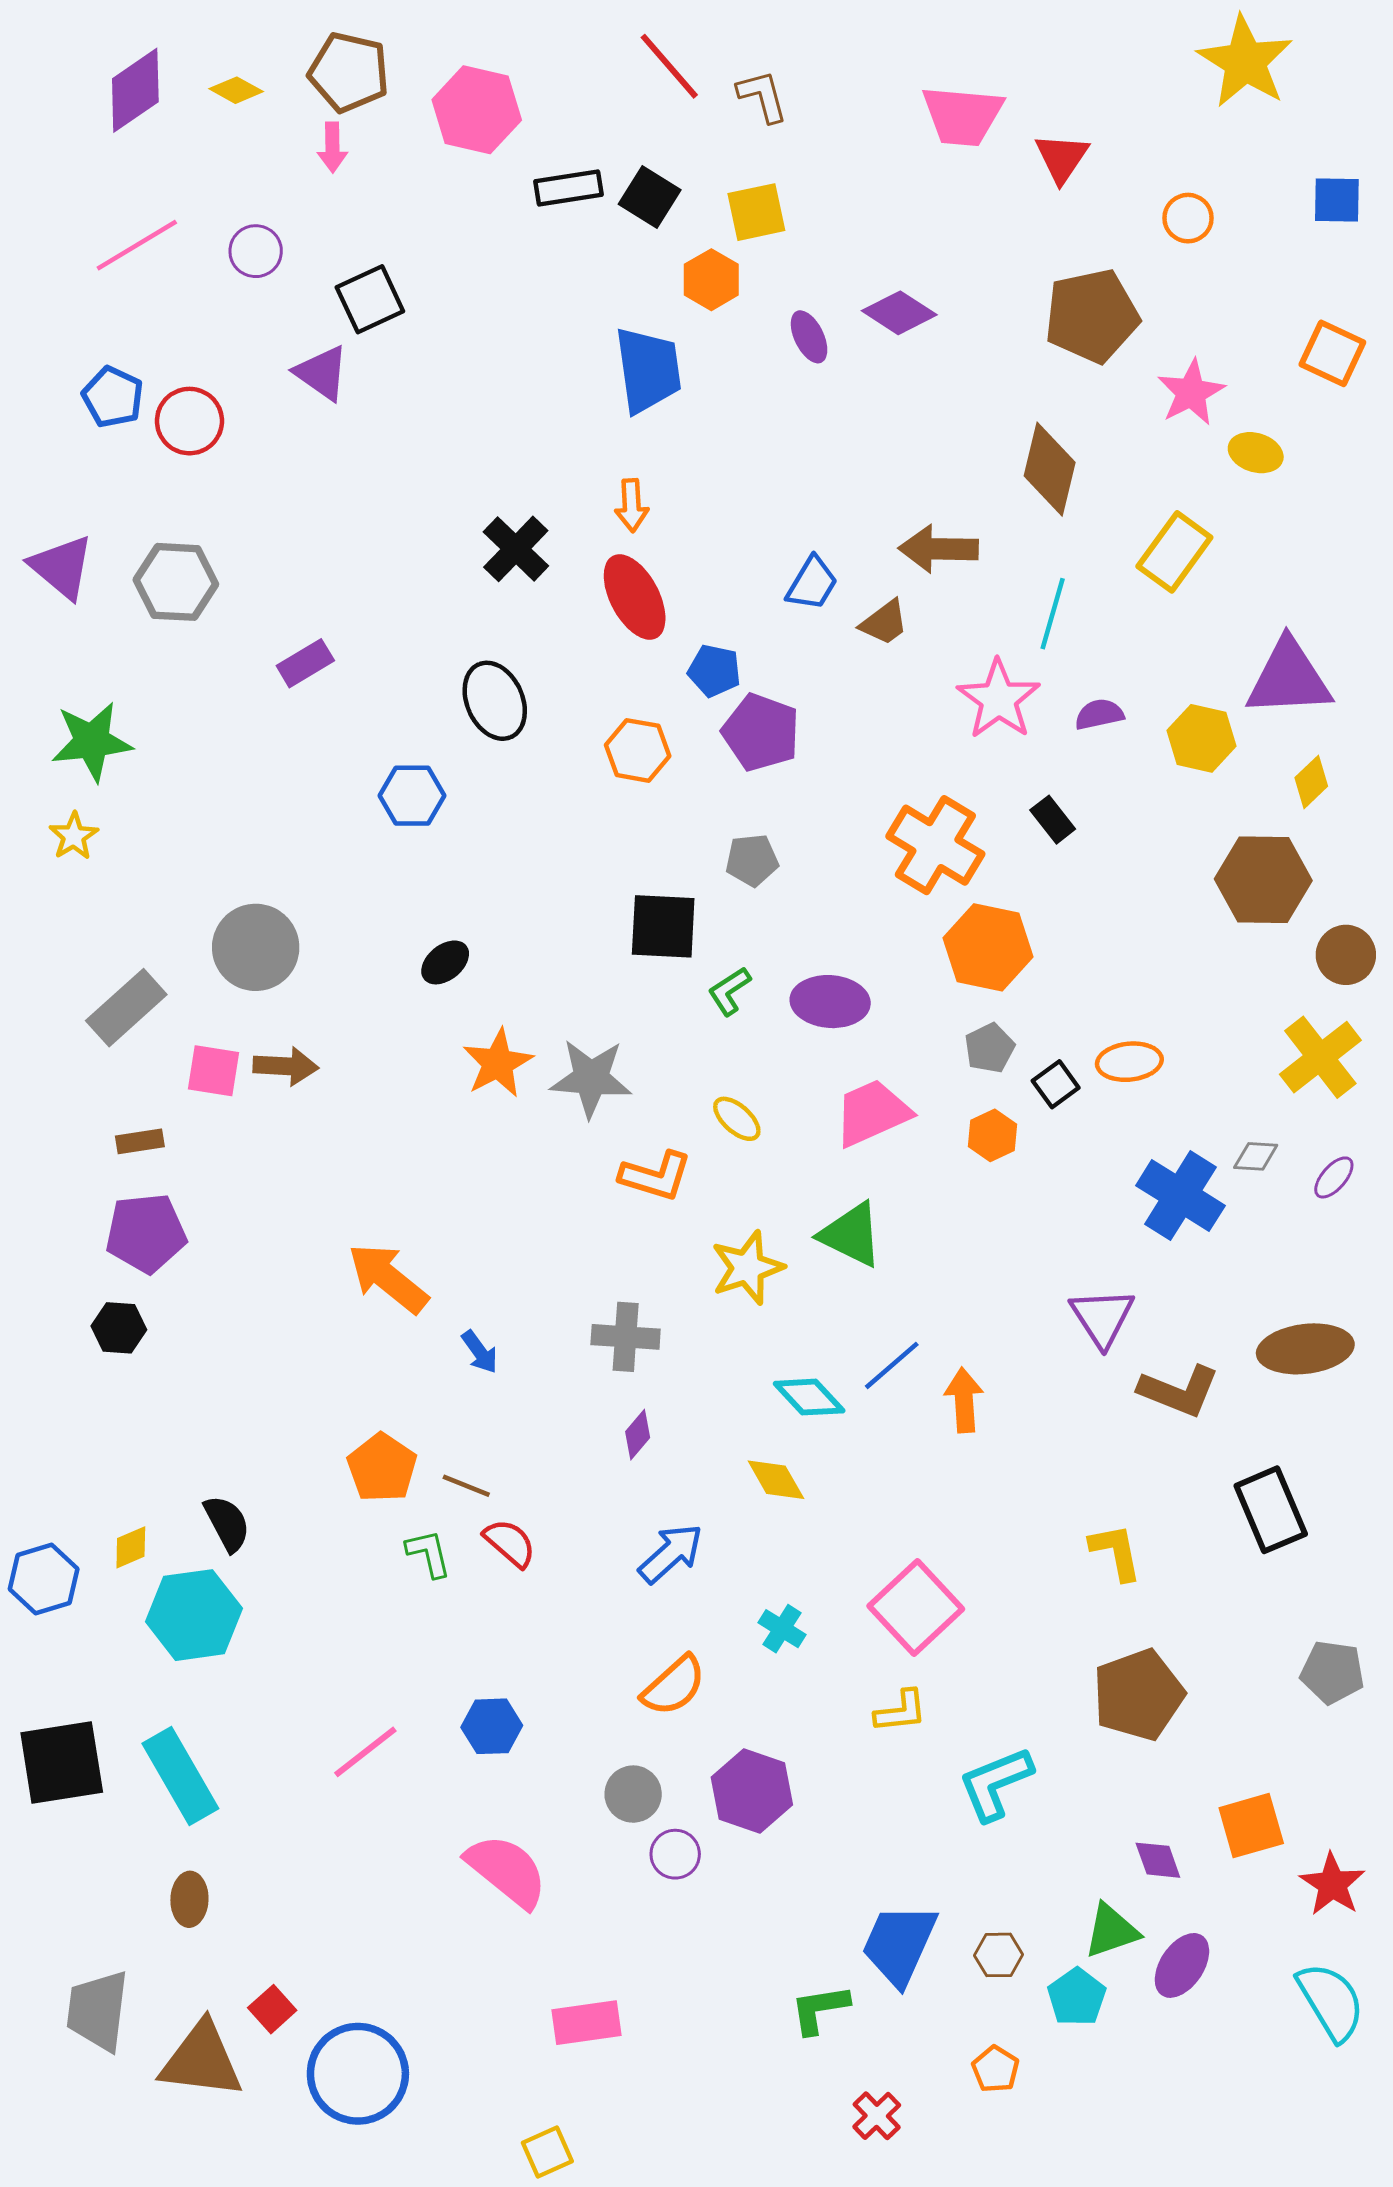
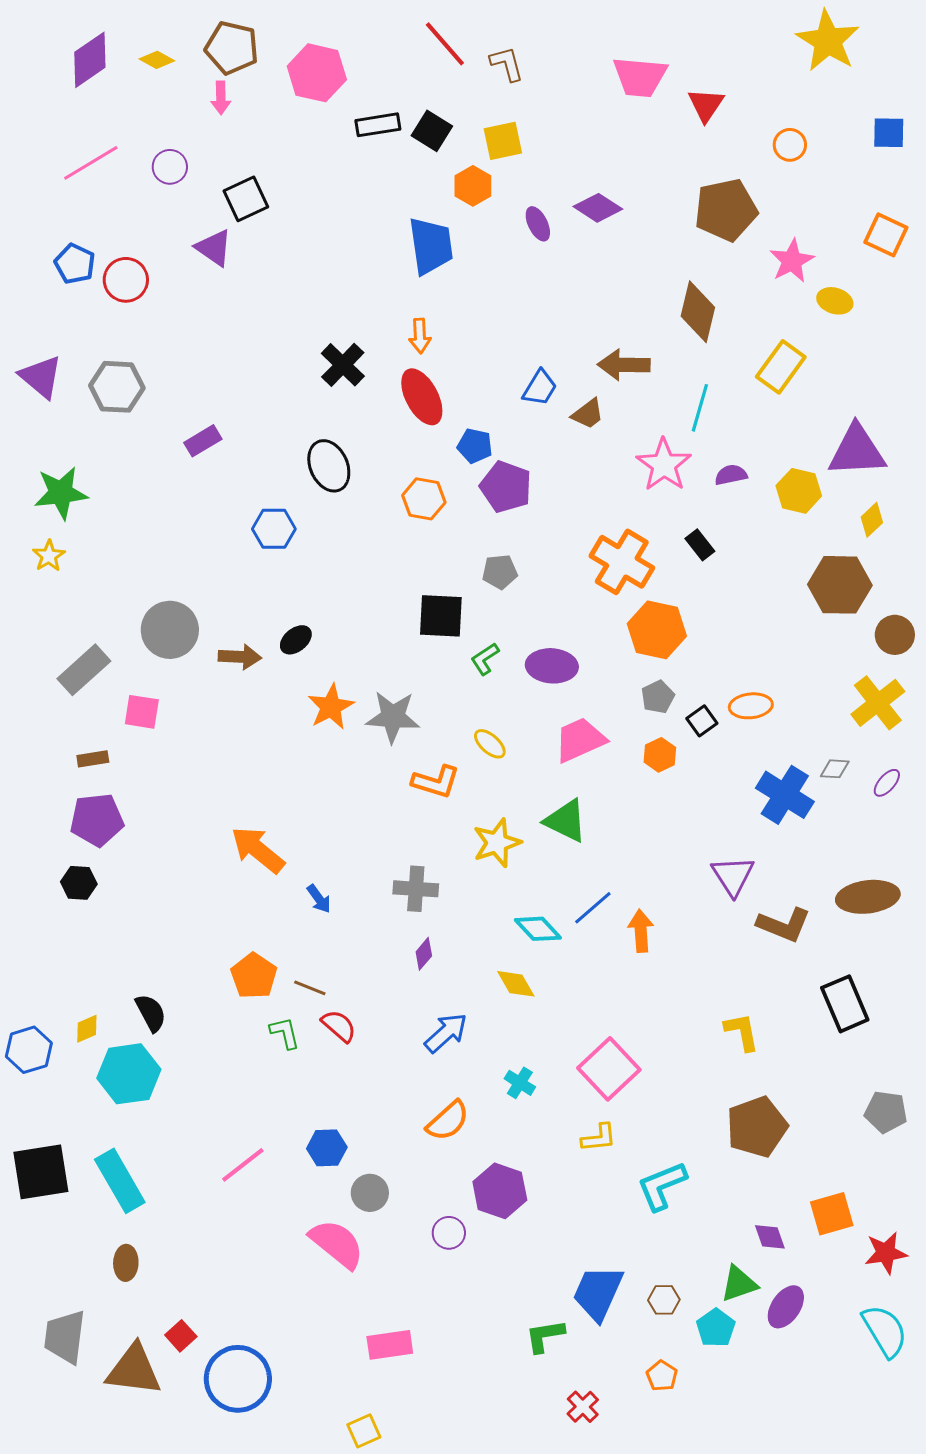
brown arrow: (286, 1066) -> (240, 657), moved
gray circle: (633, 1794) -> (370, 1193), moved
red star: (1332, 1884) -> (886, 1253), turned 30

